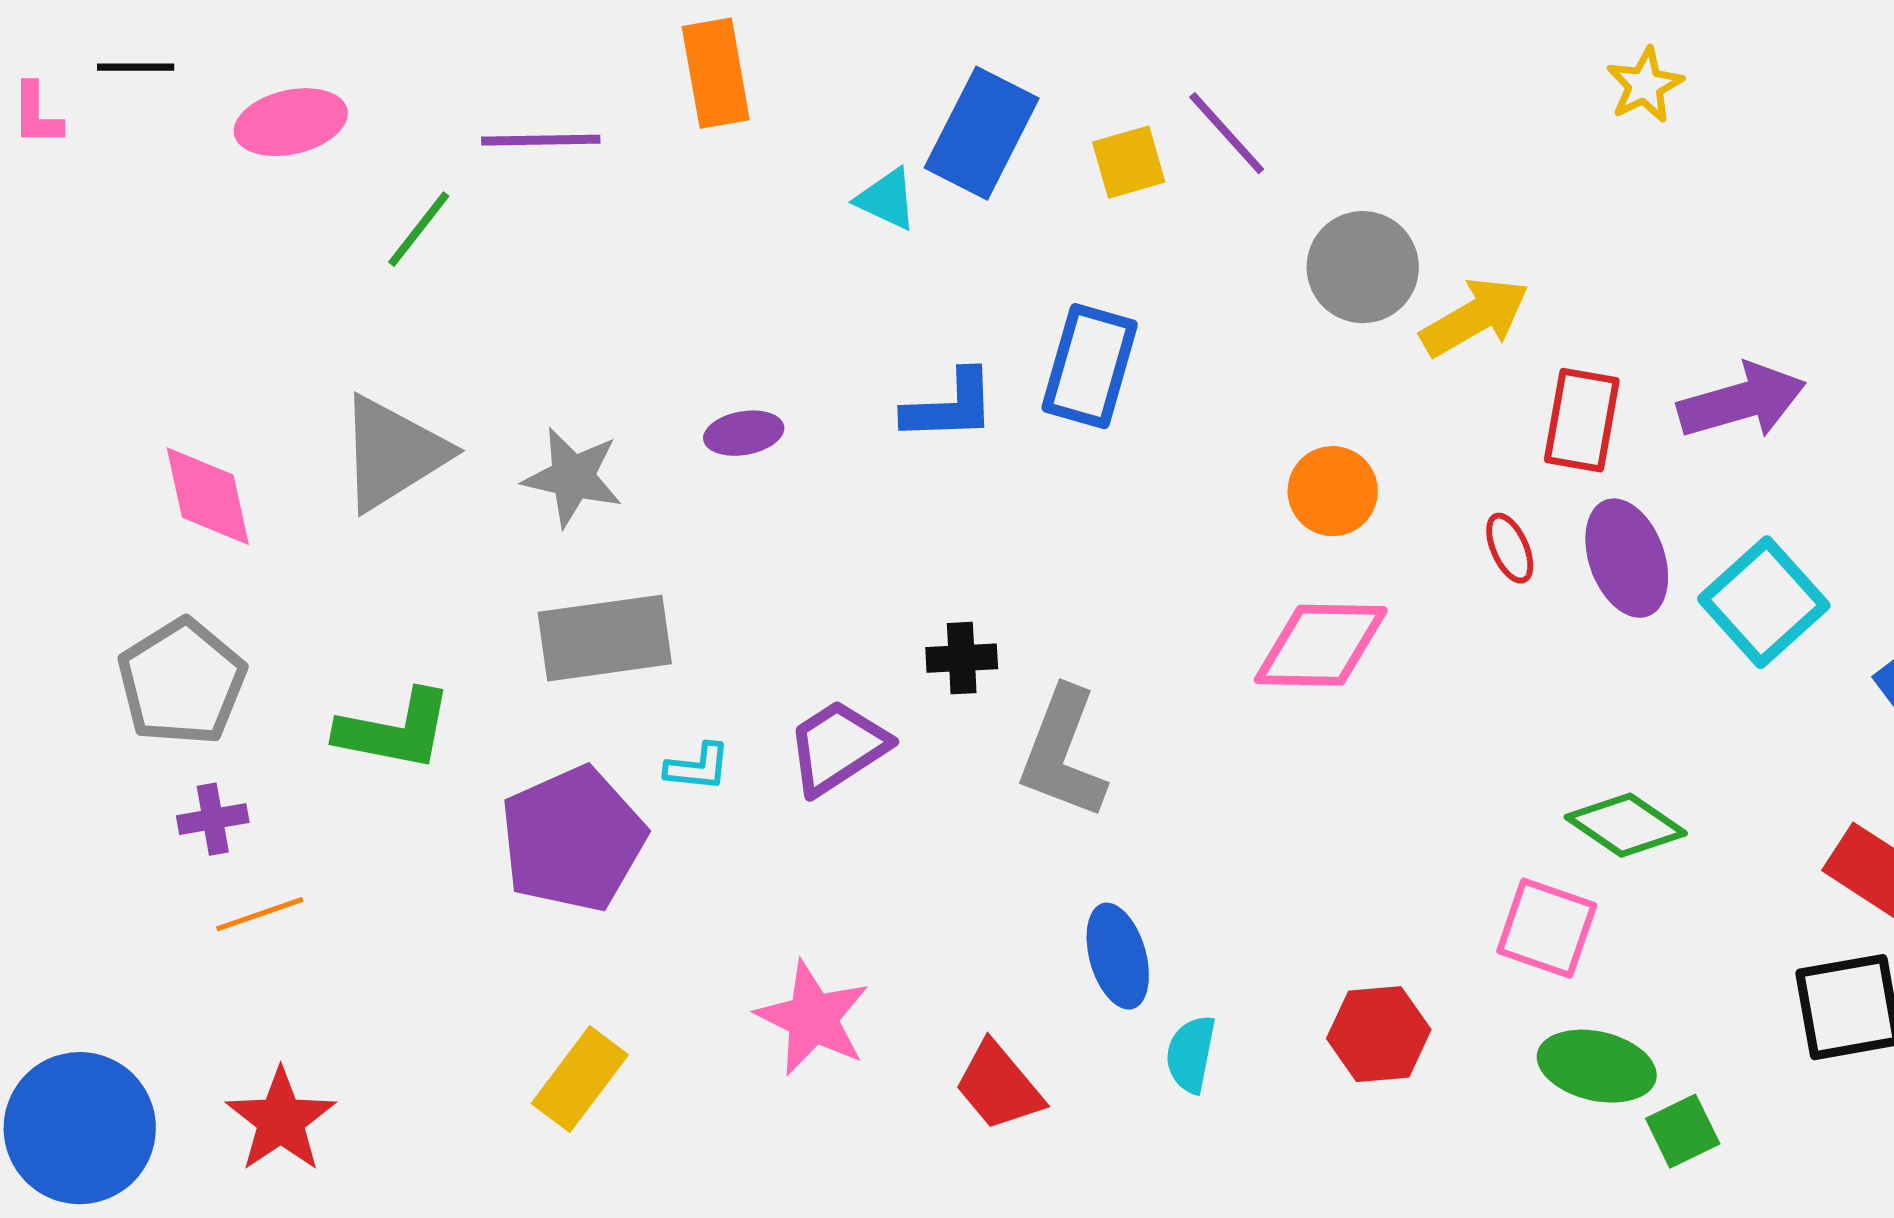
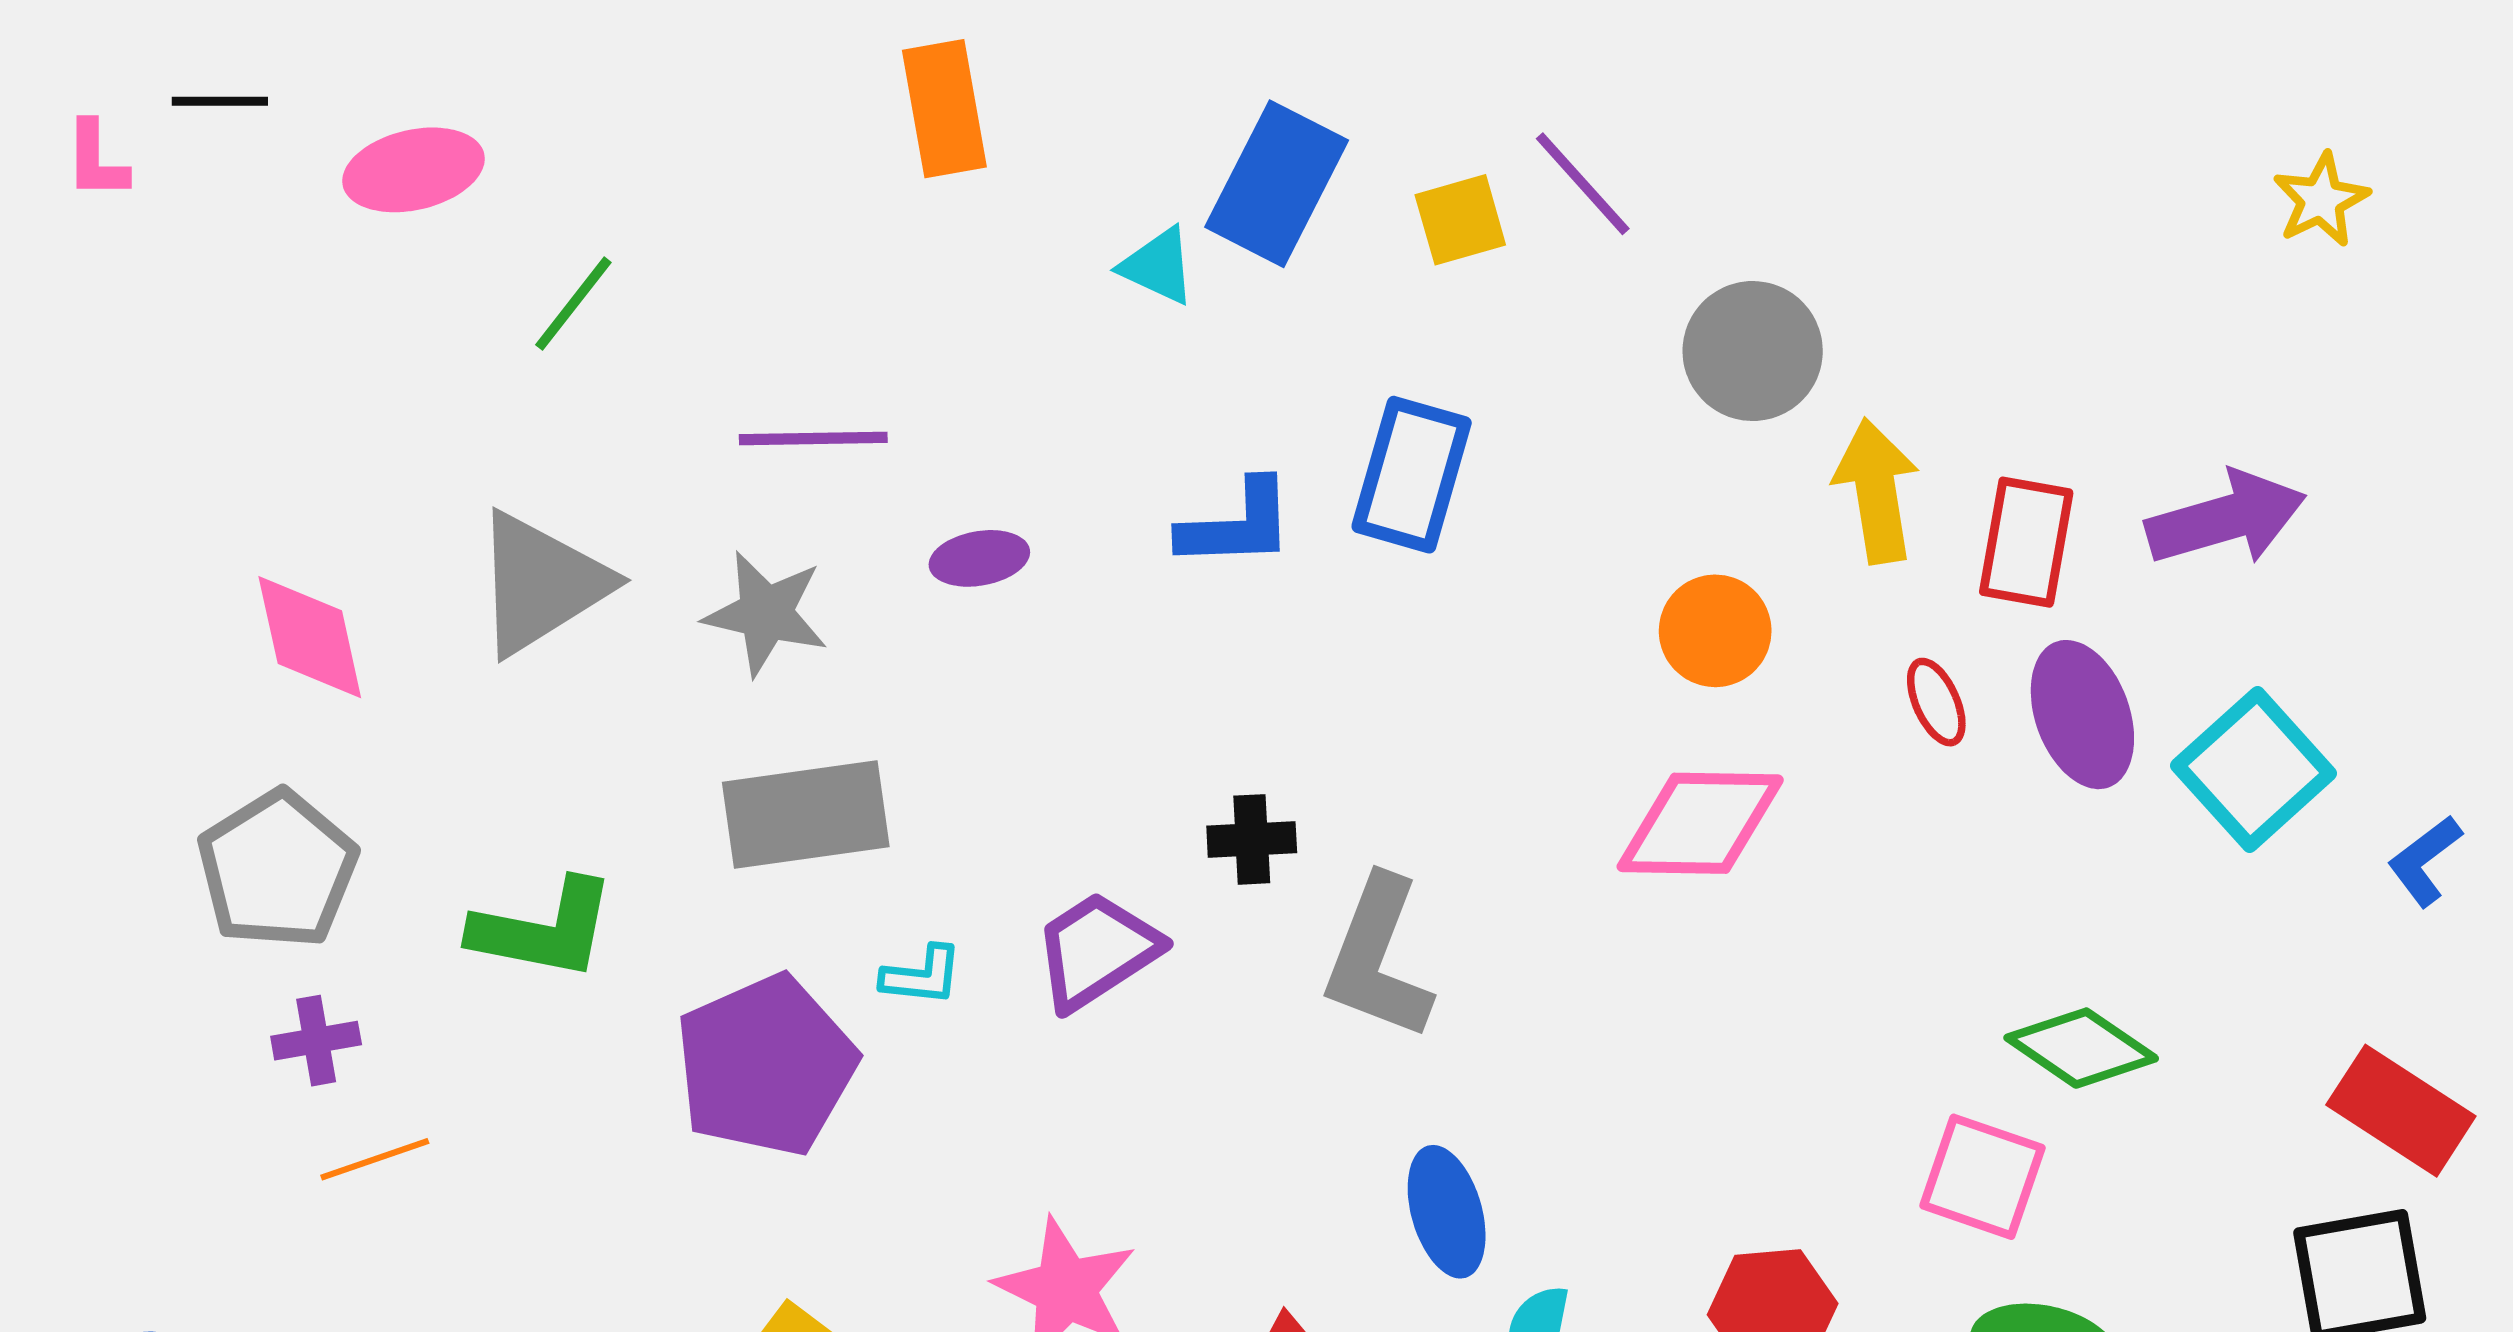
yellow star: (1645, 85) -> (2321, 200), moved
purple line: (541, 140) -> (813, 438), moved
yellow arrow: (1475, 317) -> (1876, 491), moved, turned -69

